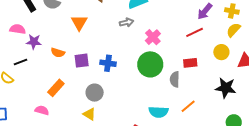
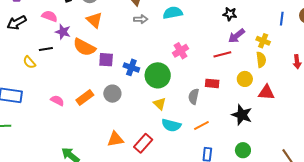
gray arrow: (126, 22) -> (141, 19), moved
orange triangle: (79, 23) -> (94, 20), moved, turned -30
yellow semicircle: (234, 30) -> (261, 60), turned 119
orange semicircle: (58, 53) -> (84, 47), size x1.6
green circle: (150, 64) -> (158, 75), moved
orange rectangle: (56, 88) -> (85, 98), moved
yellow triangle: (89, 114) -> (160, 104), moved

